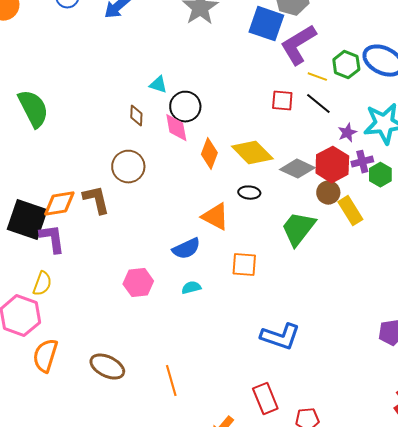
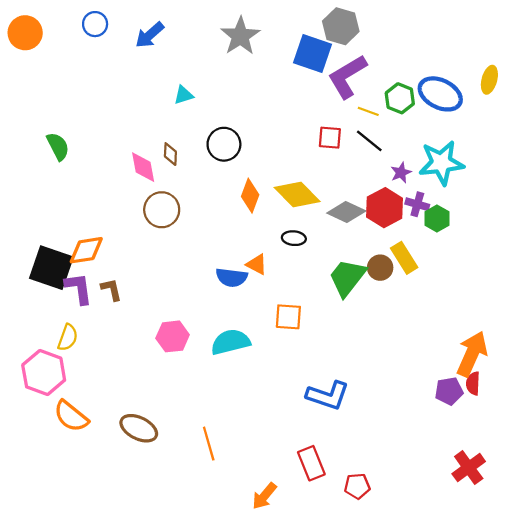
cyan triangle: (158, 85) -> (184, 95), moved, turned -36
green semicircle: (33, 109) -> (58, 146), size x0.7
pink diamond: (176, 128) -> (143, 167), moved
purple cross: (362, 162) -> (417, 204), turned 30
brown circle: (328, 193) -> (380, 268), moved
brown L-shape: (96, 200) -> (111, 289), moved, size x0.7
orange triangle: (215, 217) -> (257, 264), size x0.7
blue semicircle: (186, 249) -> (232, 277), moved, turned 32
cyan semicircle: (191, 288) -> (230, 342), size x1.8
orange semicircle: (45, 356) -> (71, 416), turned -68

